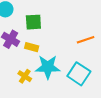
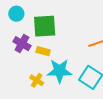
green square: (33, 22) -> (45, 26), size x1.4

